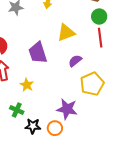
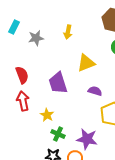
purple semicircle: (75, 61) -> (95, 91), turned 56
green cross: (17, 110) -> (58, 134), moved

